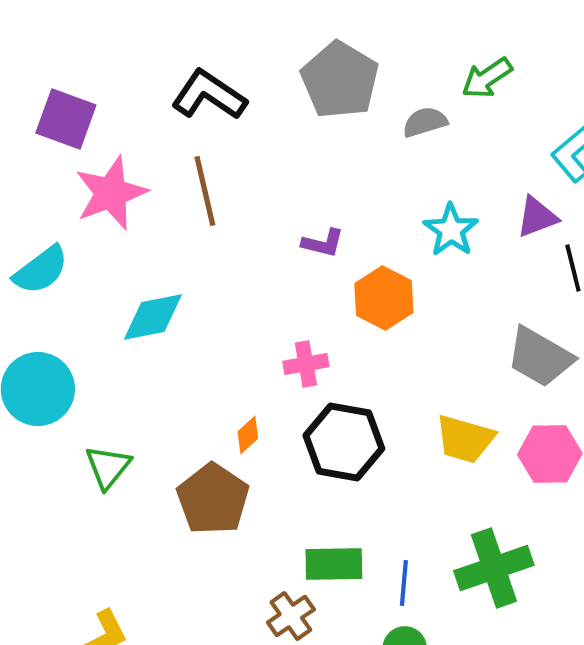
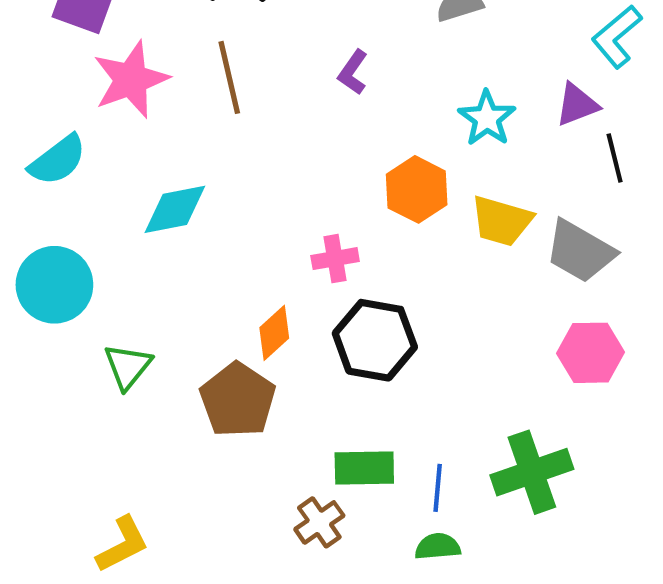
purple L-shape: (323, 243) -> (353, 72), moved, turned 111
orange diamond: (248, 435) -> (274, 333), size x1.4
yellow trapezoid: (465, 439) -> (502, 221), moved

